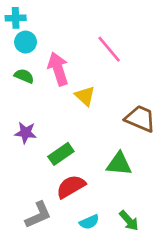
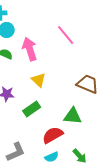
yellow triangle: (85, 96) -> (39, 80), moved
red semicircle: (71, 187) -> (53, 135), moved

